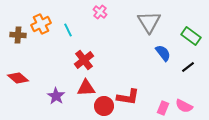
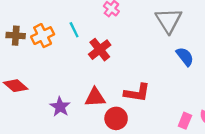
orange cross: (41, 24) -> (43, 36), moved
red cross: (84, 60) -> (100, 50), moved
red L-shape: (128, 97) -> (137, 93), moved

